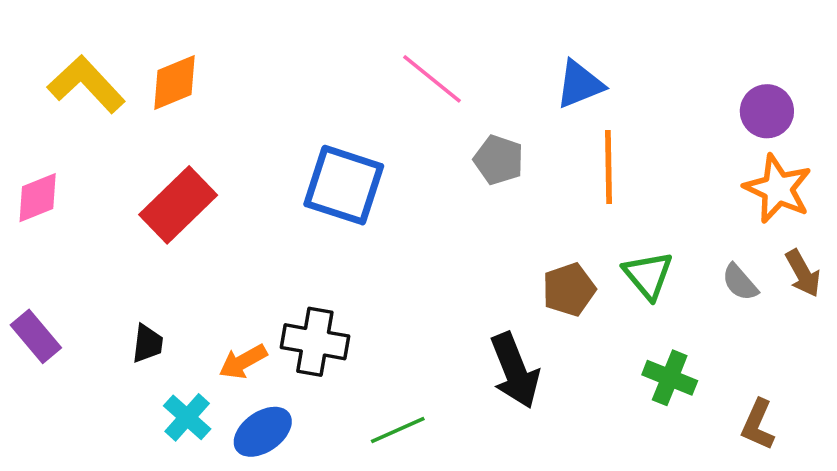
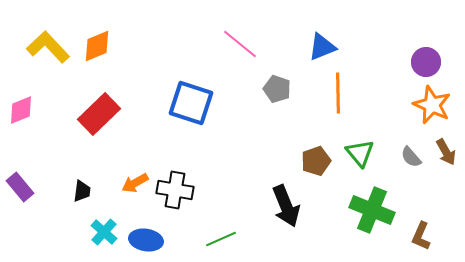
orange arrow: (243, 362) -> (135, 183), moved
green cross: (670, 378) -> (372, 210), size x1.5
blue ellipse: (263, 432) -> (146, 240), turned 44

